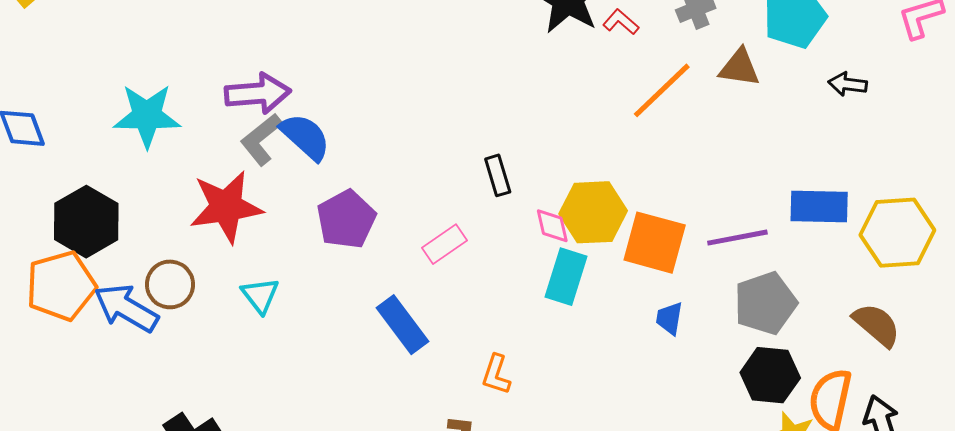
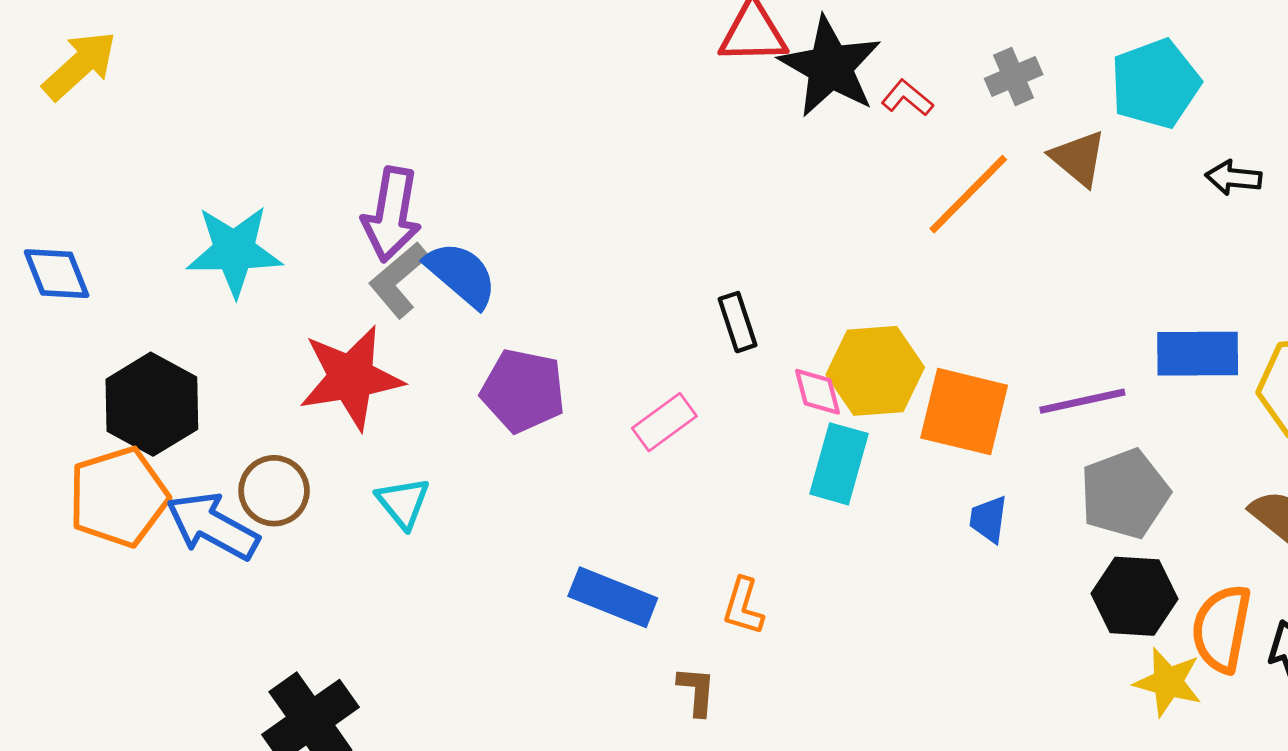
brown triangle: (739, 68) -> (1078, 158), turned 33
purple arrow: (258, 93) -> (392, 214), turned 106
purple pentagon: (346, 219) -> (523, 391), turned -30
blue rectangle: (403, 325) -> (613, 597), moved, turned -30

